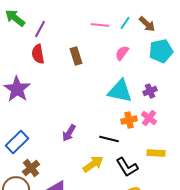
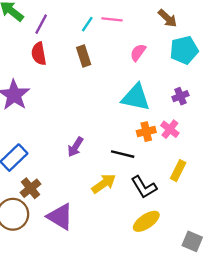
cyan line: (125, 23) -> (87, 24), moved
purple cross: (150, 91) -> (180, 96), moved
yellow rectangle: (156, 153) -> (178, 171), turned -66

